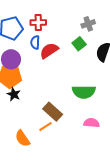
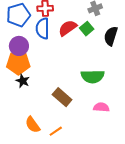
blue semicircle: (35, 42) -> (43, 28), size x1.5
red semicircle: (49, 51) -> (68, 28), moved
orange line: (46, 127) -> (56, 131), moved

